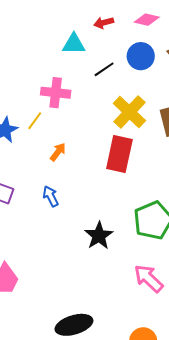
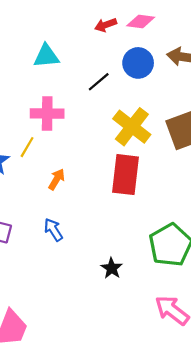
red arrow: (104, 23) -> (106, 25), moved
cyan triangle: (74, 44) -> (46, 56), moved
black star: (99, 236) -> (112, 268), size x0.7

